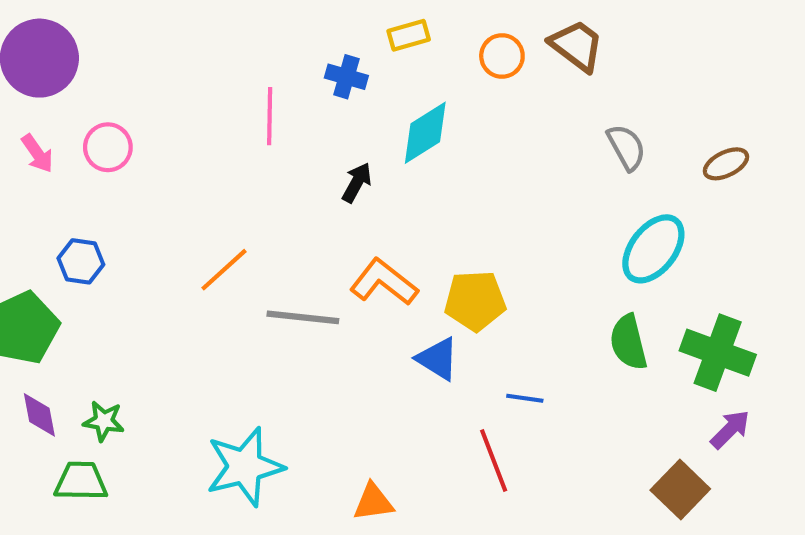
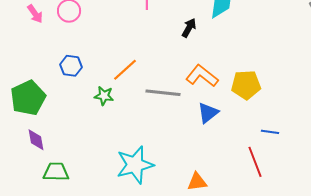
blue hexagon: (81, 261) -> (71, 66), moved
blue triangle: (438, 359) -> (208, 113), moved, turned 50
green star: (104, 421) -> (104, 96), moved

